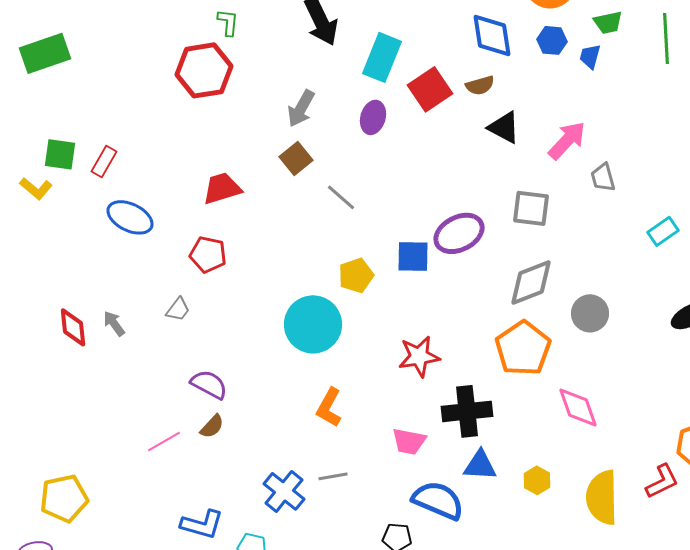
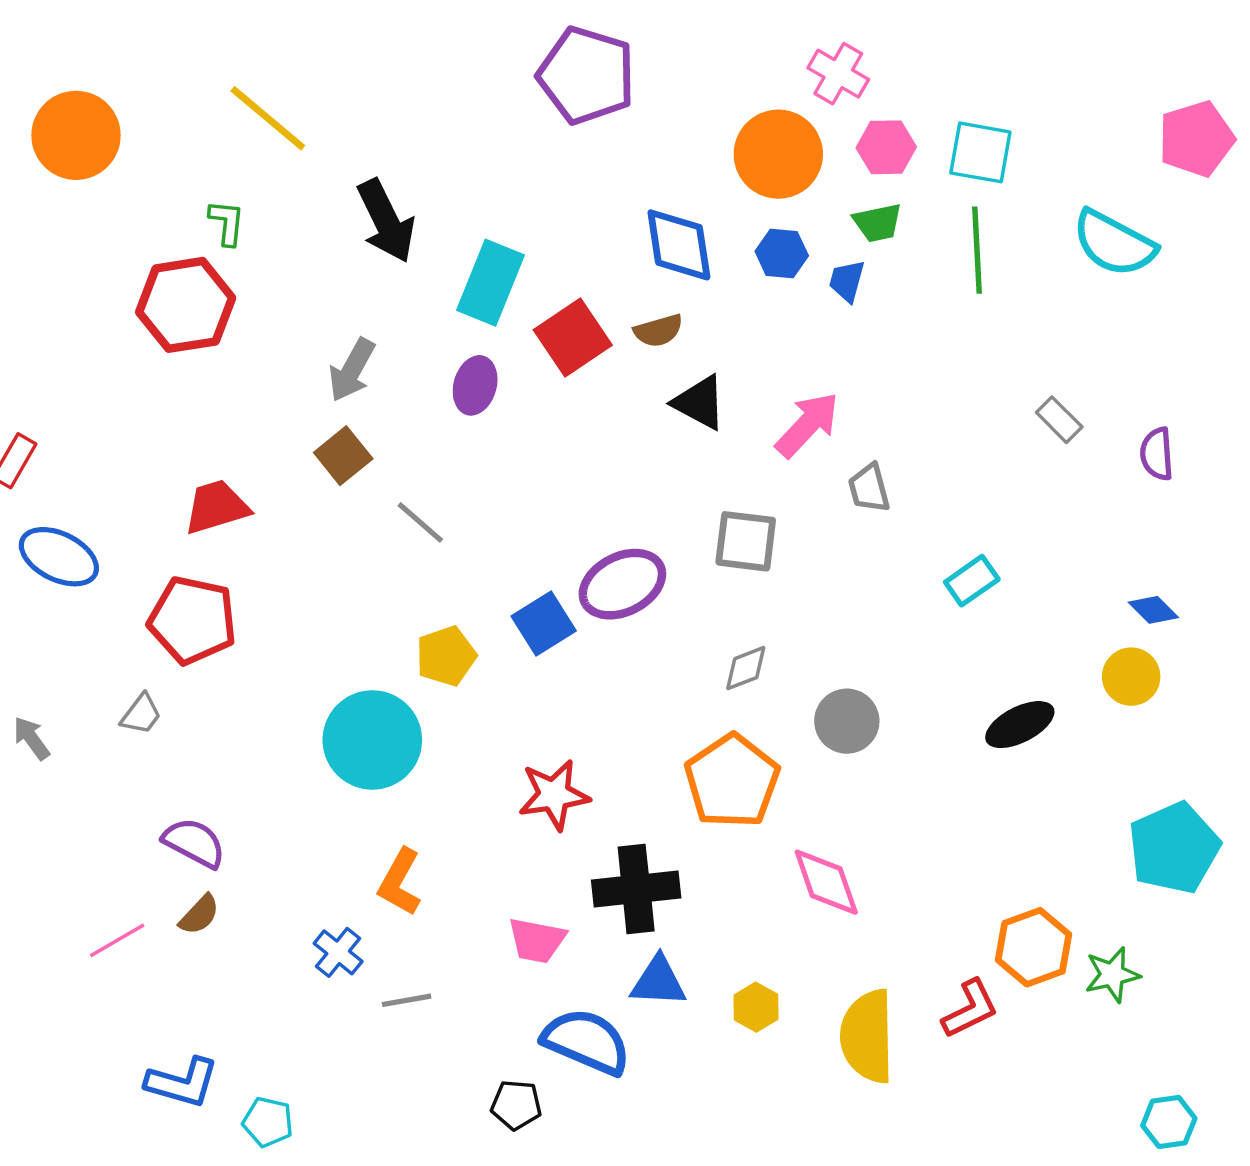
red pentagon: (208, 254) -> (192, 620), size x1.4
blue square: (413, 256) -> (544, 623), turned -33
gray diamond: (531, 282) -> (746, 668), size x0.6
blue cross: (284, 491) -> (338, 952), moved, size x0.7

